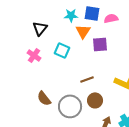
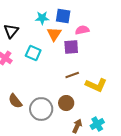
pink semicircle: (111, 18) -> (82, 30), moved
brown line: (87, 79) -> (72, 75), moved

